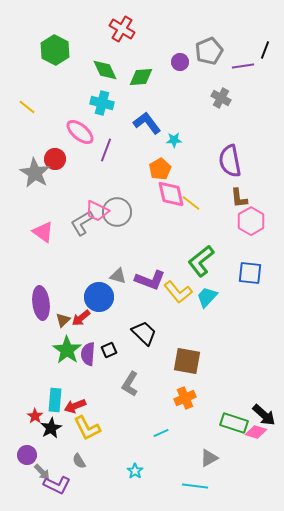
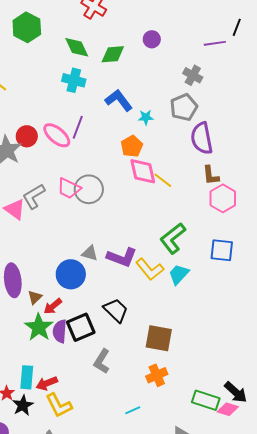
gray pentagon: (209, 51) -> (184, 107), moved
pink ellipse: (80, 132) -> (57, 135), moved
gray L-shape: (82, 223) -> (34, 196), moved
red arrow: (81, 318) -> (53, 306), moved
black square: (109, 350) -> (81, 327), size x1.8

